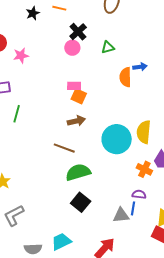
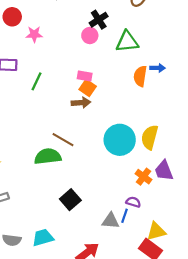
green triangle: (108, 47) -> (127, 42), size x1.6
green line: (17, 114) -> (36, 81), moved
brown arrow: (76, 121) -> (81, 103), moved
green semicircle: (78, 172) -> (48, 156), moved

